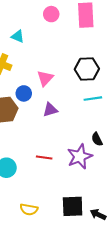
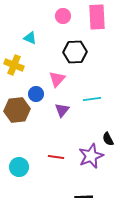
black hexagon: (87, 69) -> (75, 52), moved
cyan line: (93, 99) -> (92, 99), moved
purple triangle: (50, 110) -> (62, 110), turned -35

